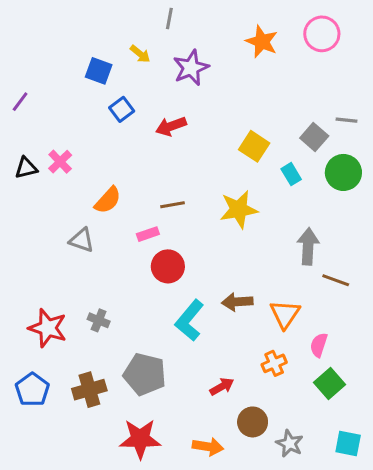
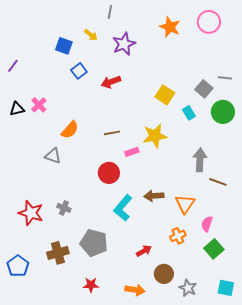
pink rectangle: (148, 234) -> (132, 152), moved
blue pentagon: (32, 390) -> (18, 266), moved
red star: (140, 439) -> (91, 285), size x0.6

